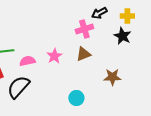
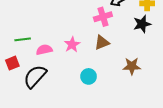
black star: (122, 36) -> (142, 24), turned 30
cyan circle: (76, 98) -> (89, 76), moved

